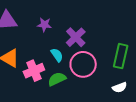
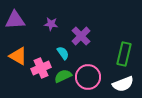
pink circle: (83, 64) -> (88, 77), moved
white semicircle: (120, 87) -> (123, 84), size x1.5

